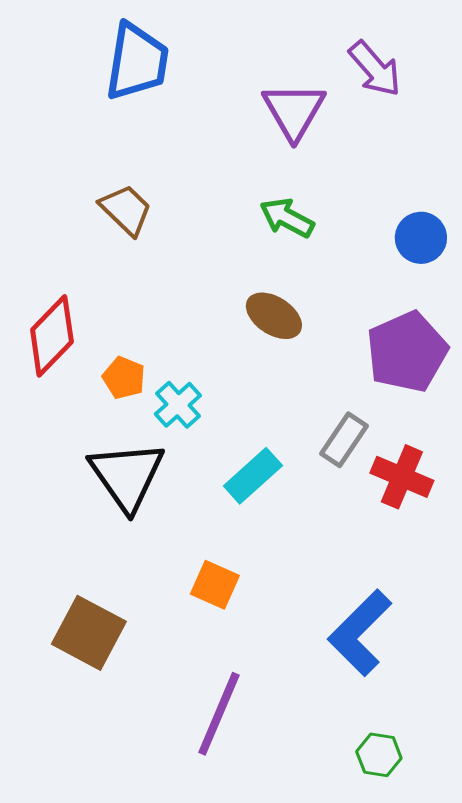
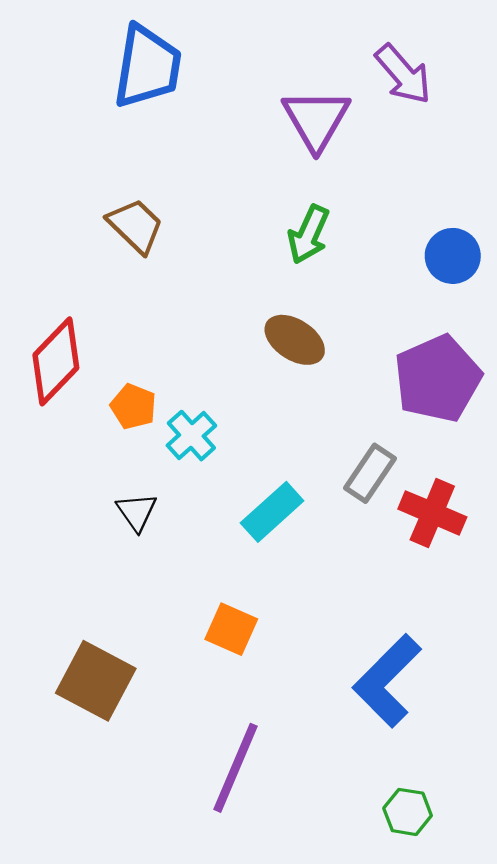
green arrow: (287, 218) -> (309, 234), turned -94
black triangle: (127, 476) -> (137, 512), size x0.5

